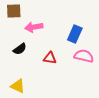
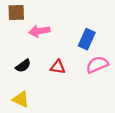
black semicircle: (20, 49) -> (23, 66), moved
pink semicircle: (84, 56) -> (97, 65), turned -36

